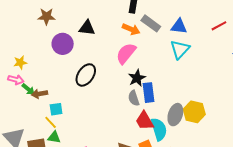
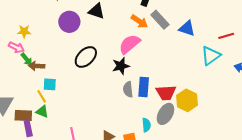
cyan triangle: (180, 49) -> (211, 56), moved
black star: (137, 78) -> (121, 66), moved
yellow hexagon: (194, 112) -> (187, 100), moved
red trapezoid: (145, 121) -> (166, 93), moved, turned -75
cyan semicircle: (159, 129) -> (146, 125), size x0.6

